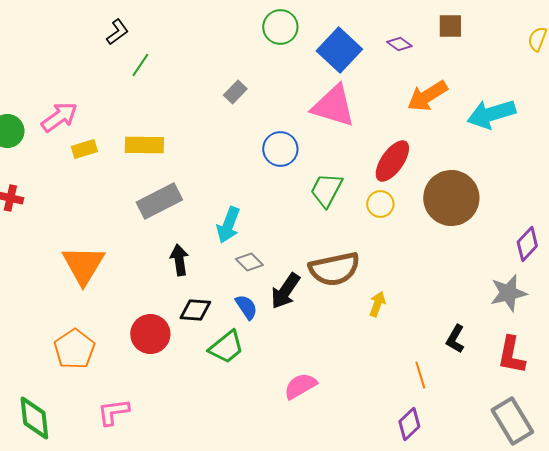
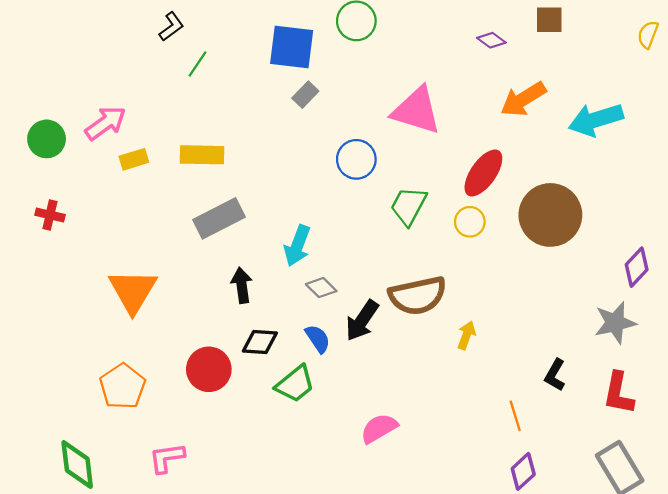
blue square: (339, 50) -> (292, 47), moved, turned -36
purple diamond: (409, 424) -> (523, 471), moved

